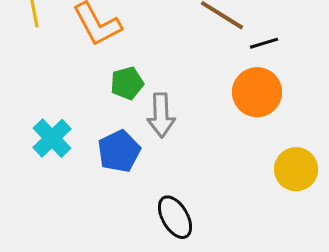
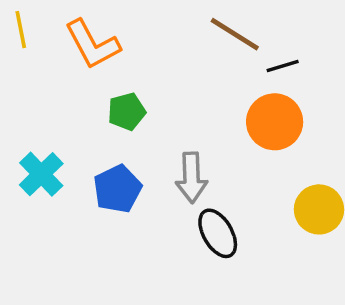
gray arrow: (161, 115) -> (191, 178), moved
black ellipse: (175, 217) -> (218, 233), moved

